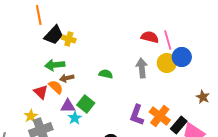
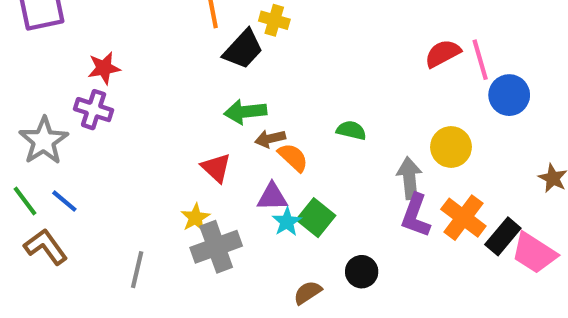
red semicircle: (150, 37) -> (443, 53), turned -42
yellow cross: (69, 39) -> (274, 20), moved
yellow circle: (167, 63) -> (451, 147), moved
gray arrow: (142, 68) -> (409, 178), moved
orange semicircle: (56, 87) -> (293, 157), moved
green square: (86, 104) -> (316, 218), moved

